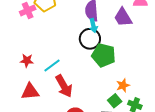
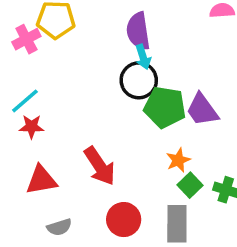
purple trapezoid: (123, 17) -> (202, 110), moved
cyan line: (52, 65) -> (25, 101), moved
orange star: (123, 85) -> (178, 160), moved

